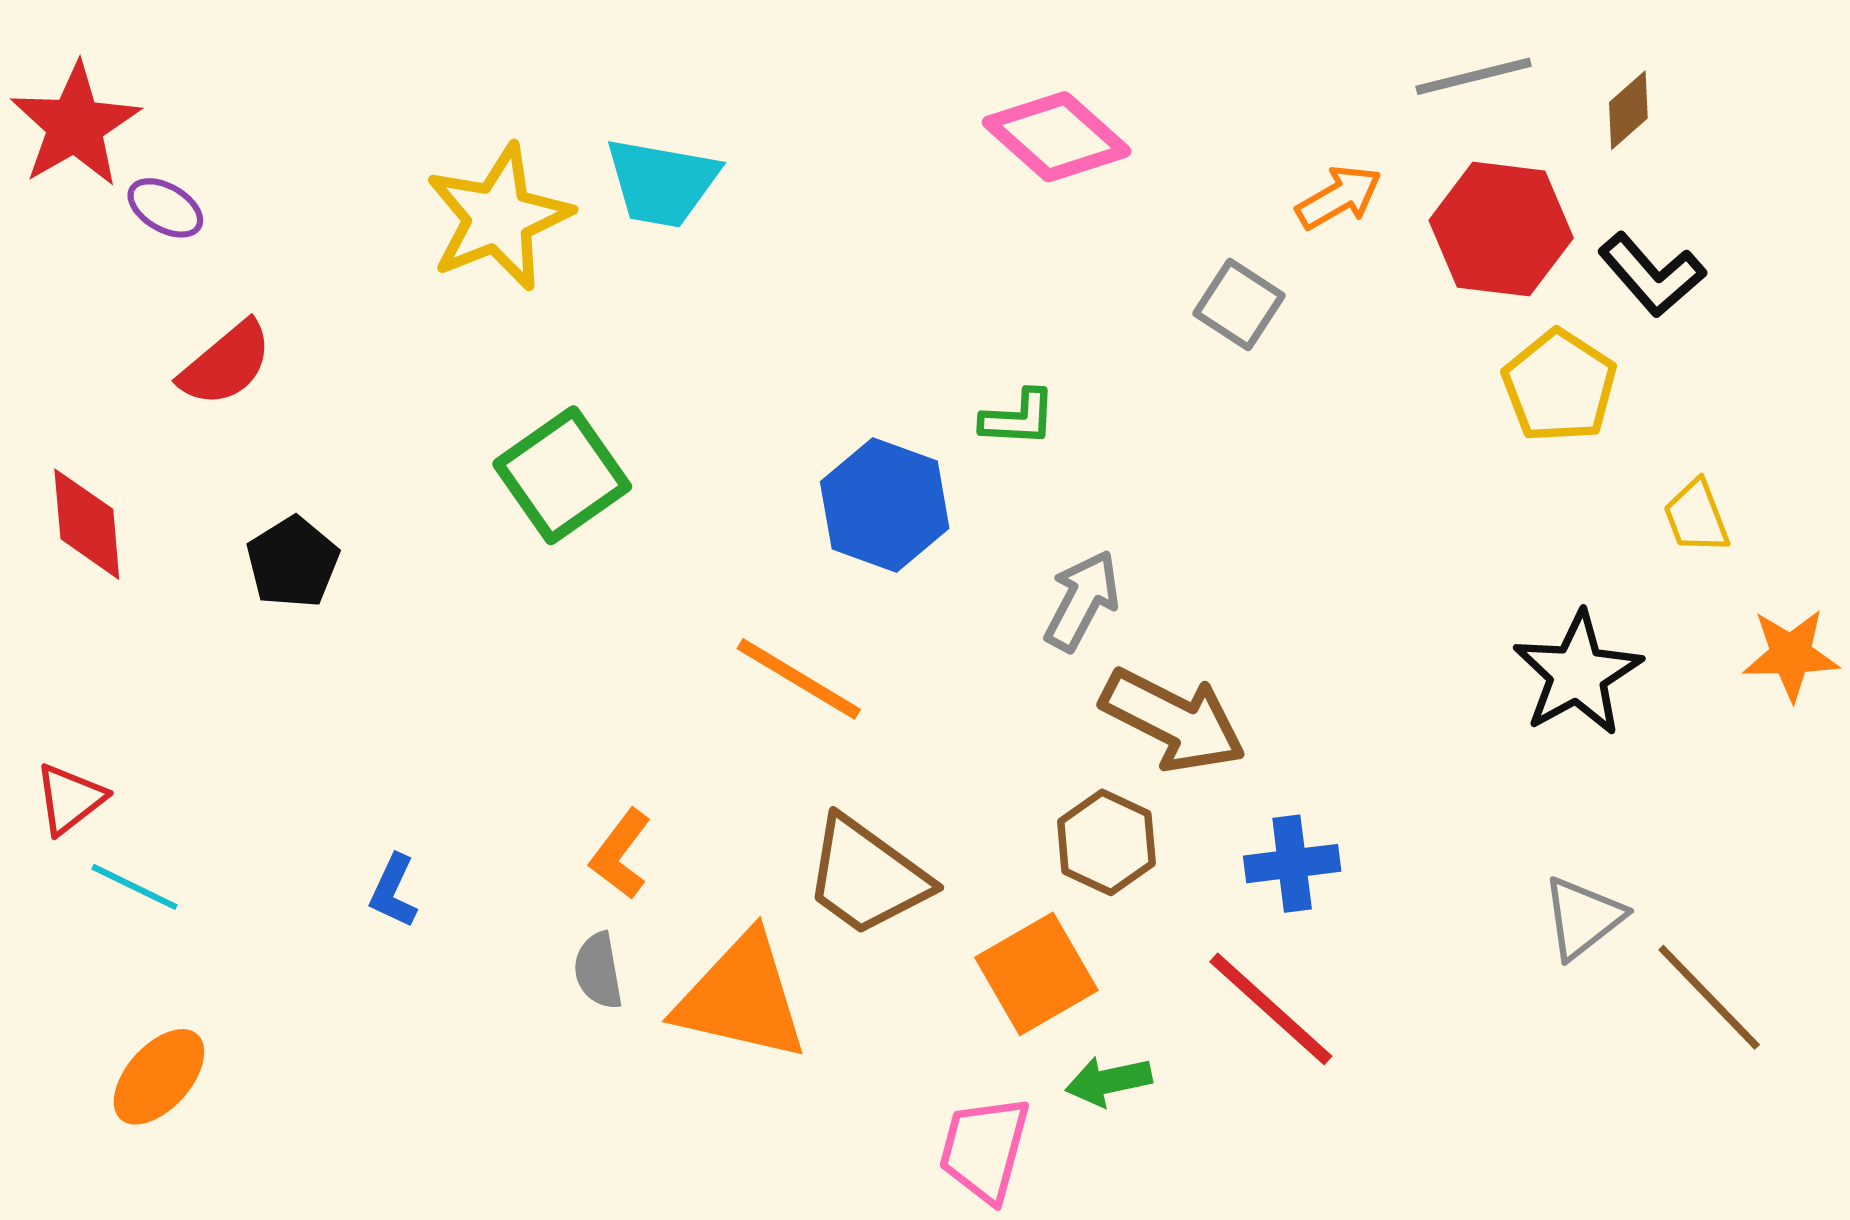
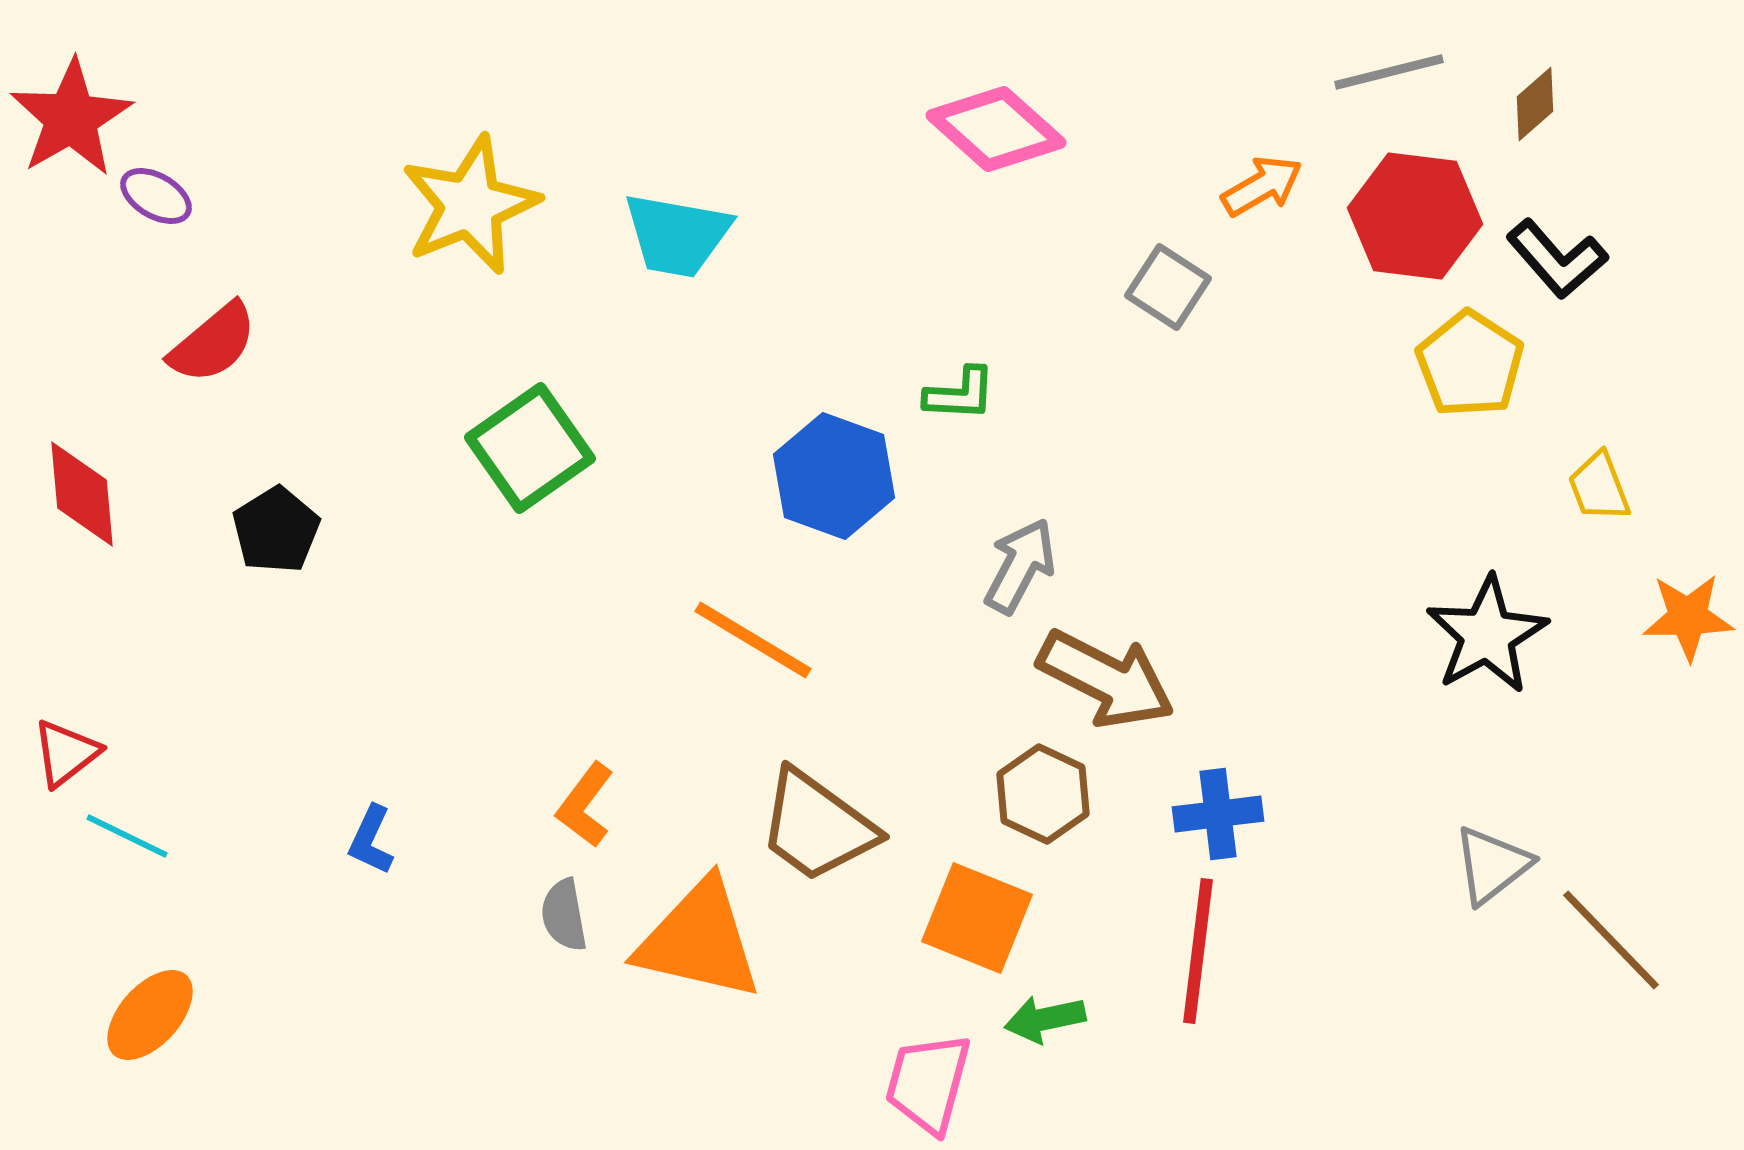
cyan trapezoid: (662, 182) -> (677, 235), moved
orange square: (1036, 974) -> (977, 918), turned -38
red line: (1271, 1009) -> (1198, 951), turned 55

